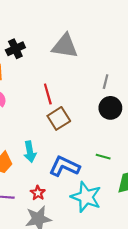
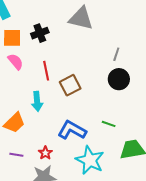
black cross: (15, 49) -> (40, 33), moved
red line: (48, 94) -> (46, 71), moved
cyan arrow: (30, 152) -> (37, 101), moved

